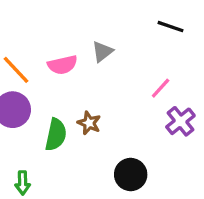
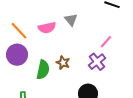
gray triangle: (102, 52) -> (71, 20), turned -32
purple cross: (180, 121) -> (97, 62), moved

